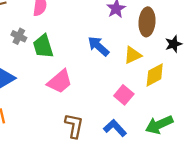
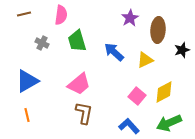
green trapezoid: (43, 46) -> (77, 41), moved
yellow diamond: (155, 75) -> (164, 92), moved
brown L-shape: (74, 126) -> (84, 113), moved

